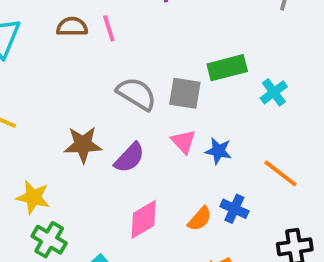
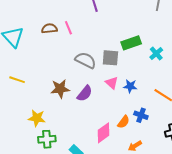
pink diamond: (144, 219) -> (103, 133), moved
green cross: (49, 240) -> (47, 139), turned -30

